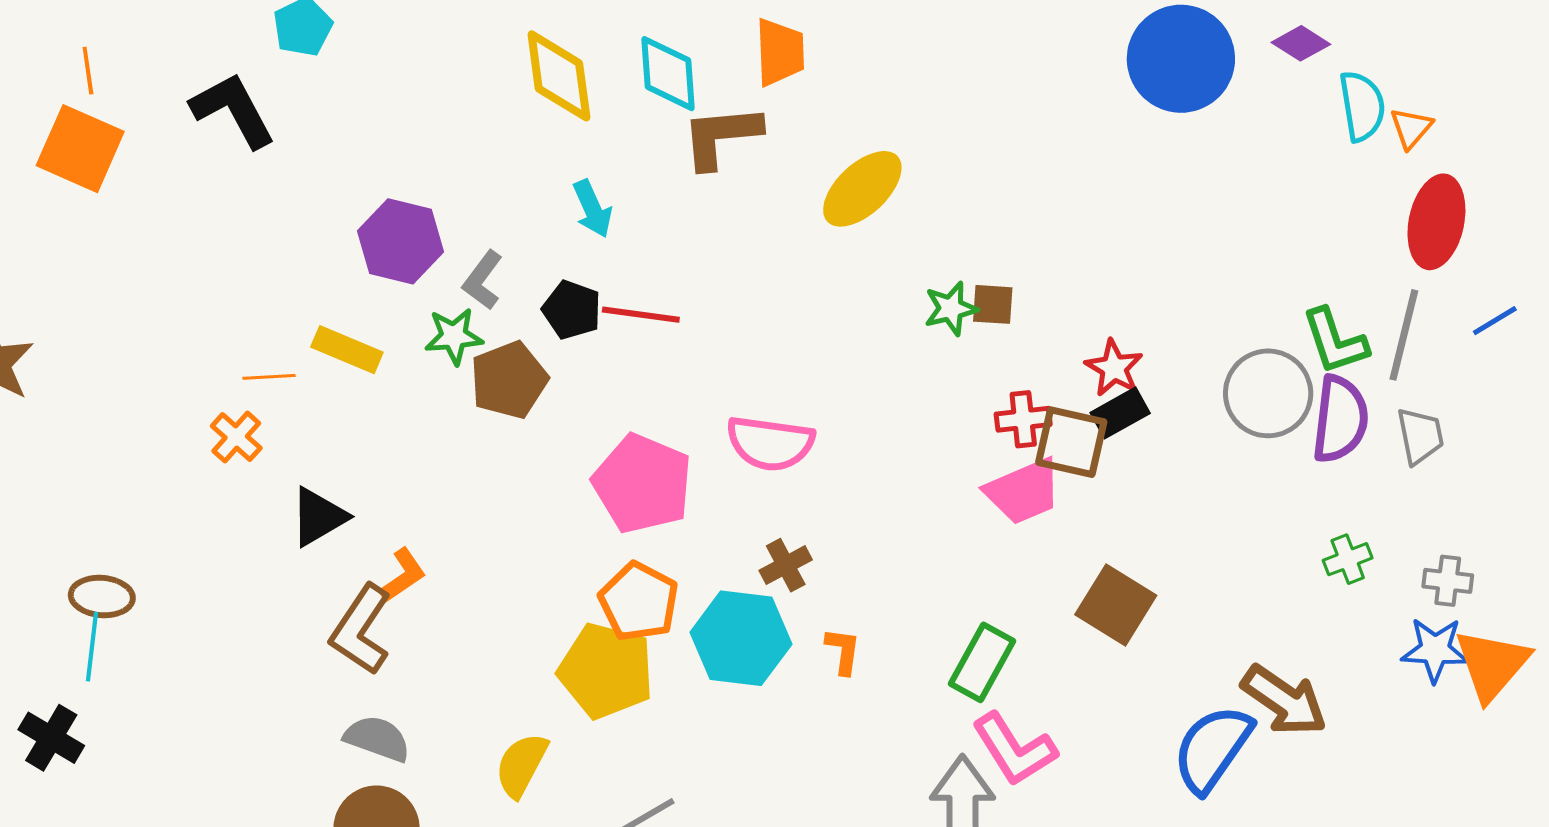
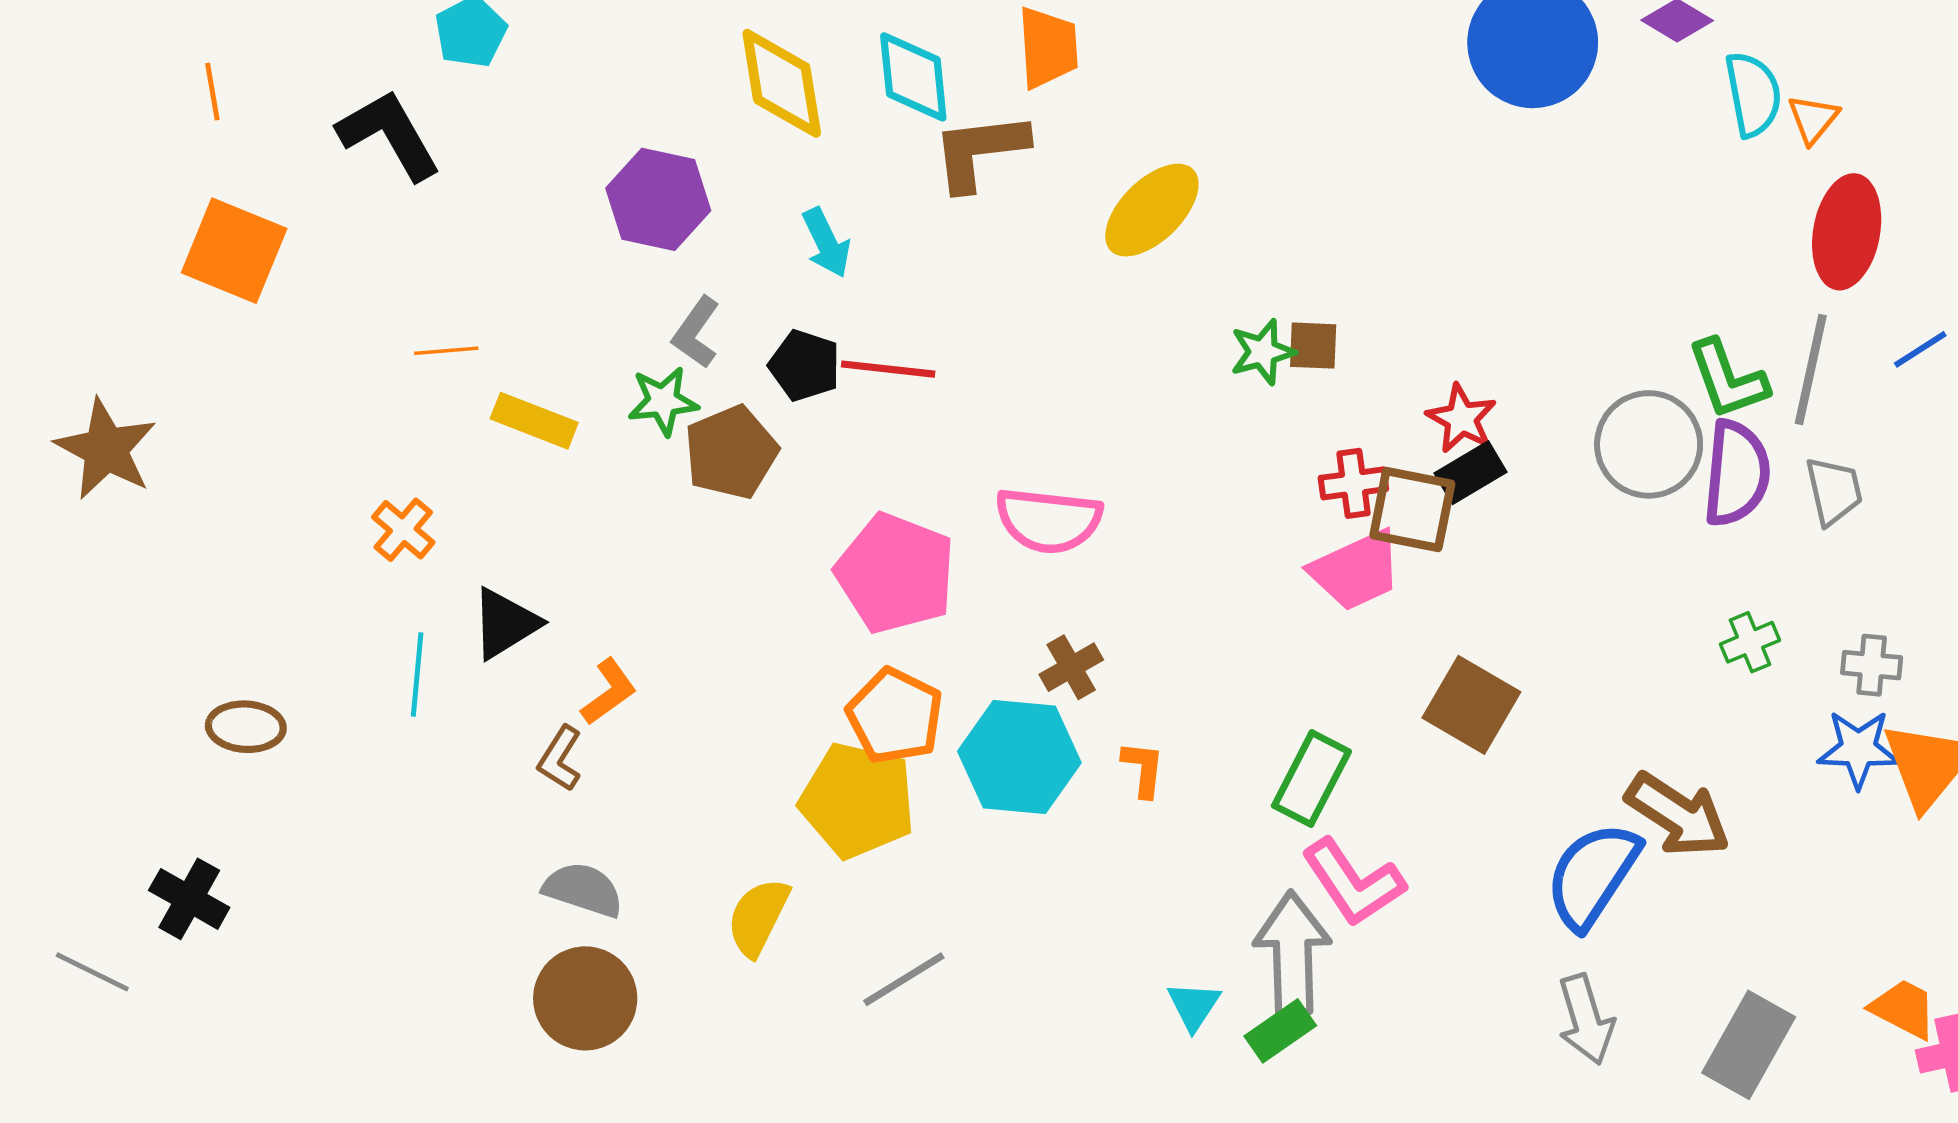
orange square: (80, 149) -> (234, 251), moved
purple hexagon: (401, 241) -> (658, 199), moved
orange line: (269, 377) -> (446, 351), moved
brown L-shape: (361, 630) -> (560, 759), size x0.6
cyan line: (92, 647) -> (417, 674), moved

